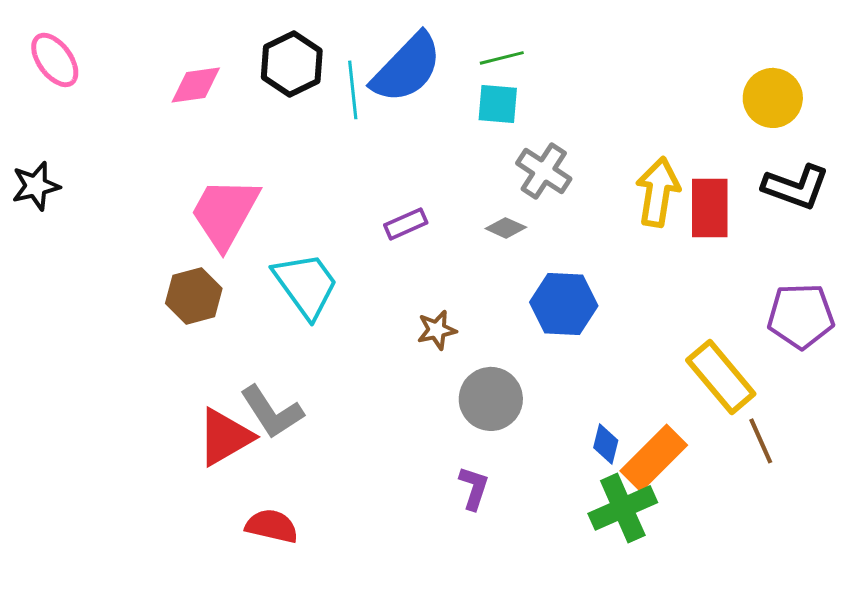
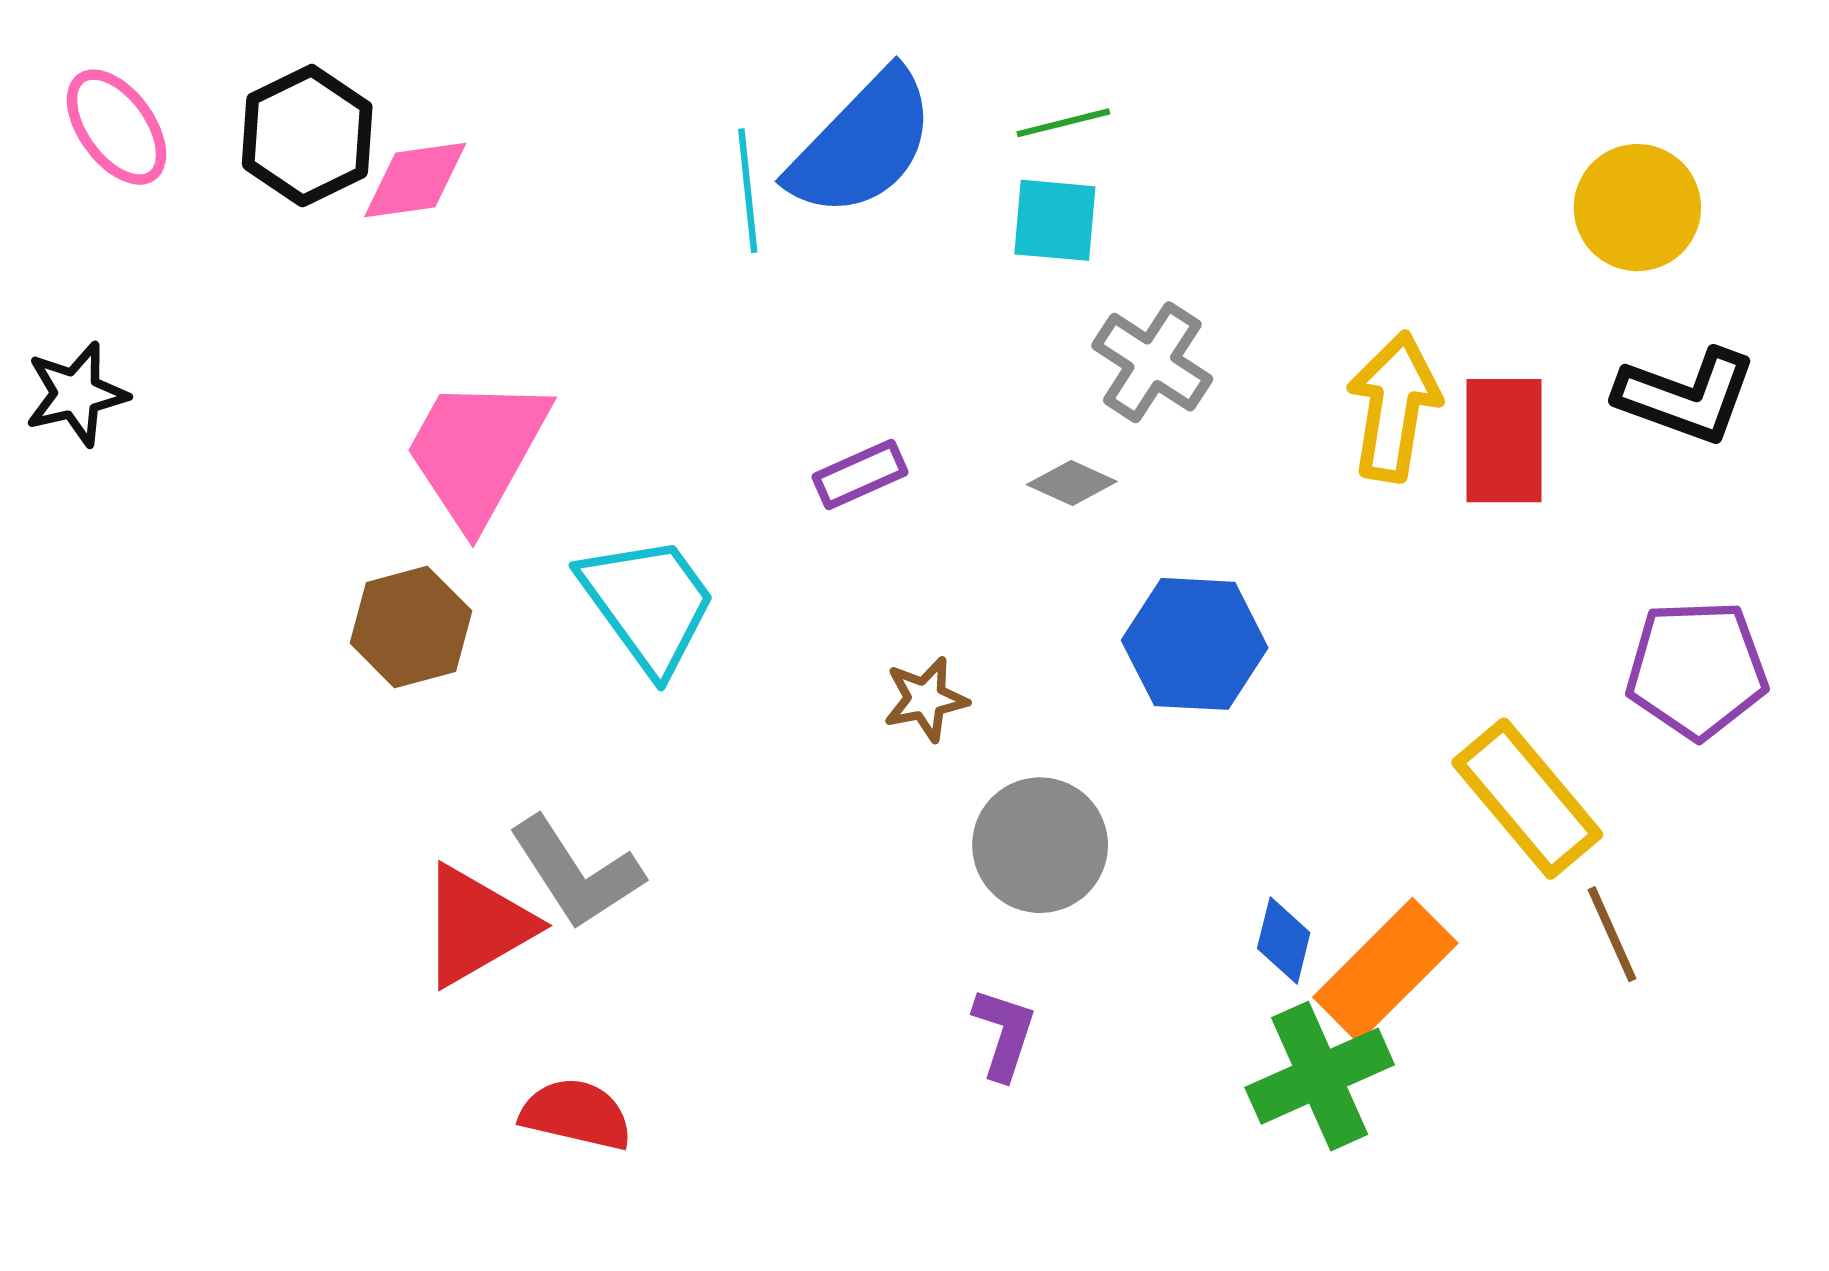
black hexagon: (292, 64) -> (307, 136), moved

